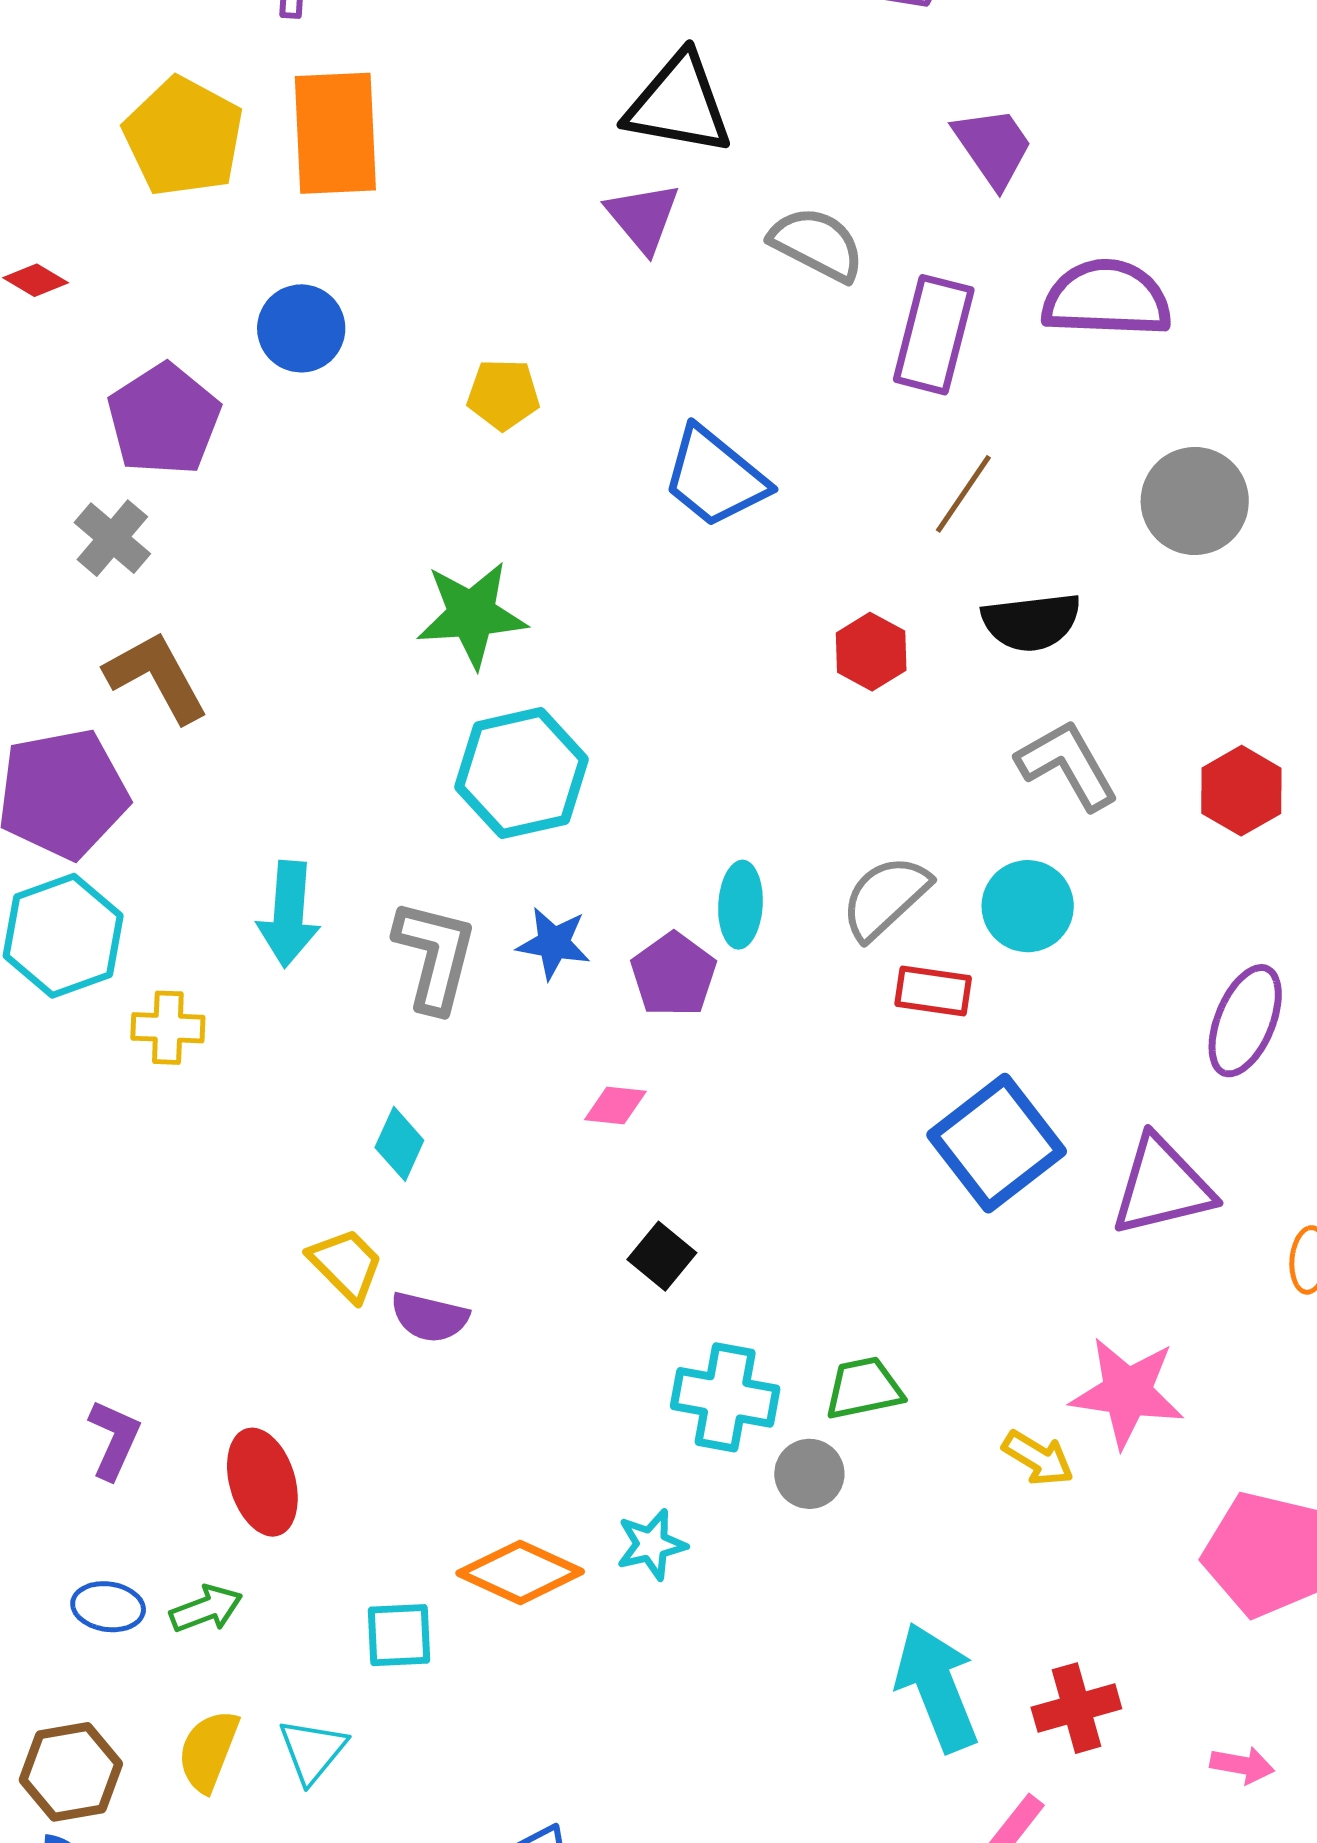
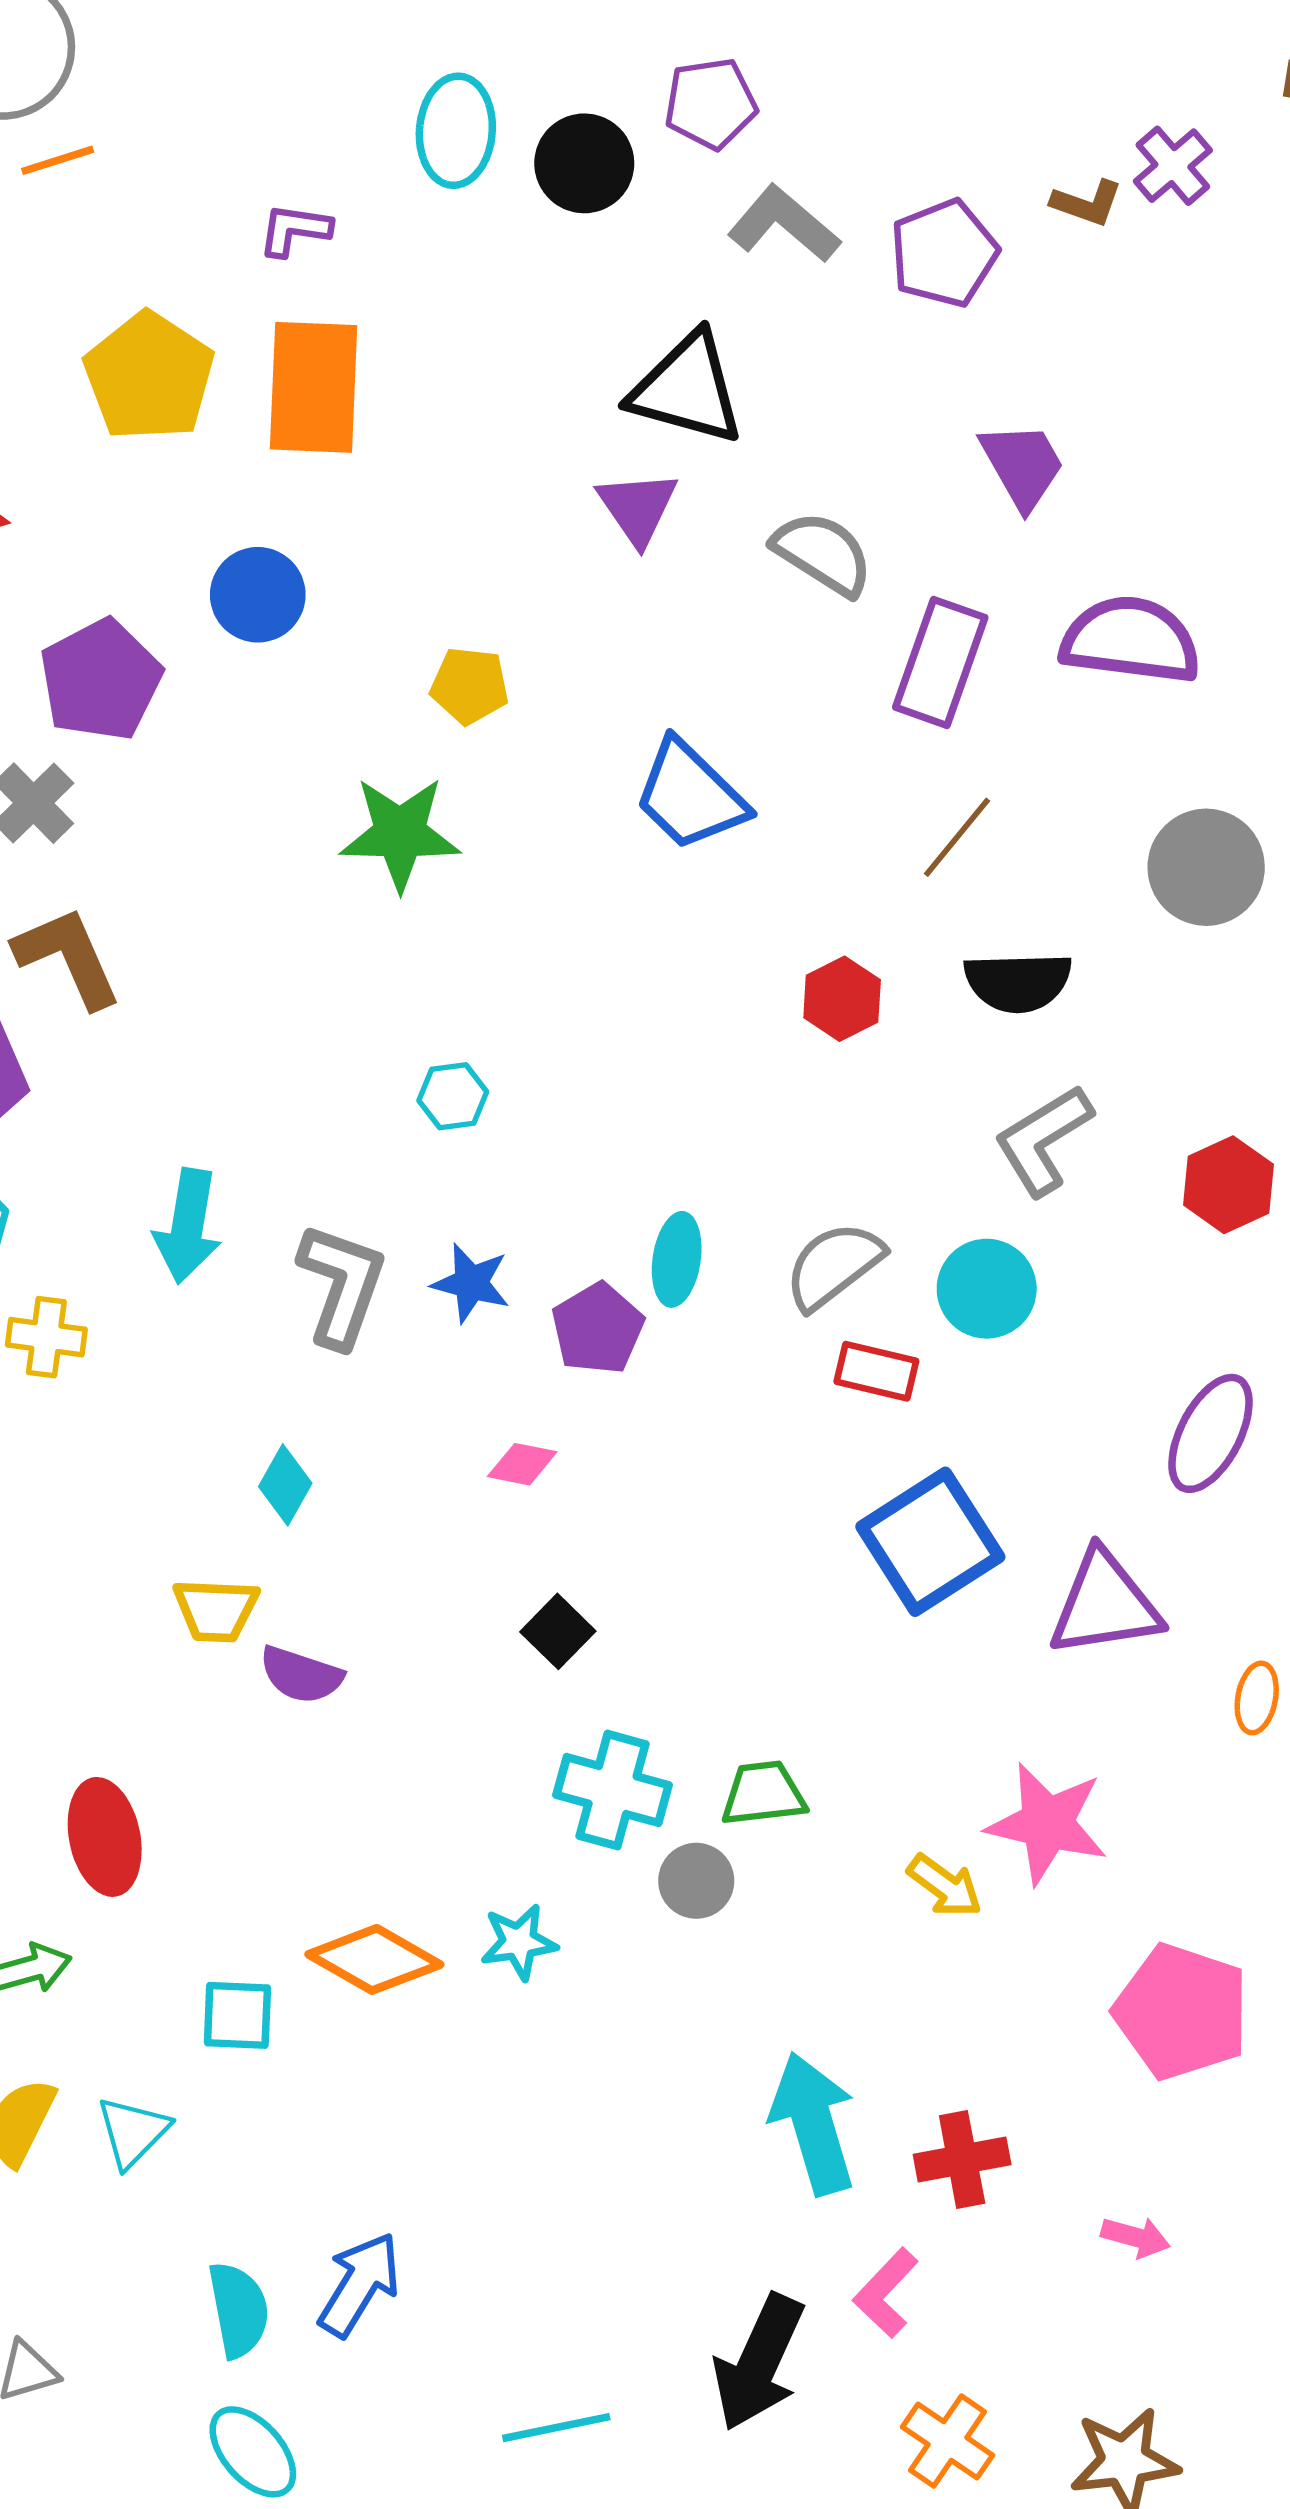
green star: (472, 614) -> (400, 833), moved
gray L-shape: (1067, 765) -> (1043, 1140), turned -97
cyan hexagon: (521, 773) -> (453, 1096), size x0.5
yellow trapezoid: (346, 1265) -> (216, 1610), turned 132

